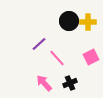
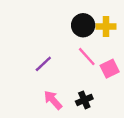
purple line: (39, 44) -> (43, 64), moved
pink line: (57, 58) -> (87, 57), moved

